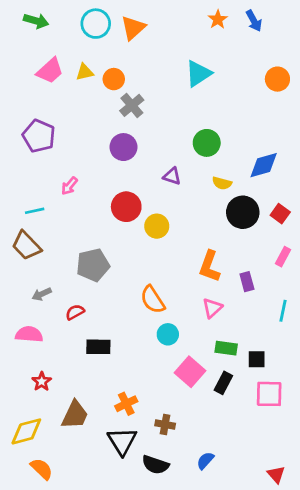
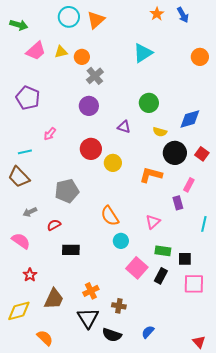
green arrow: (36, 21) -> (19, 25), moved
pink rectangle: (283, 257) -> (189, 185), moved
orange L-shape: (209, 266) -> (151, 175), moved, turned 85
pink semicircle: (29, 334) -> (21, 241), turned 30
orange semicircle: (42, 469) -> (45, 338), moved

